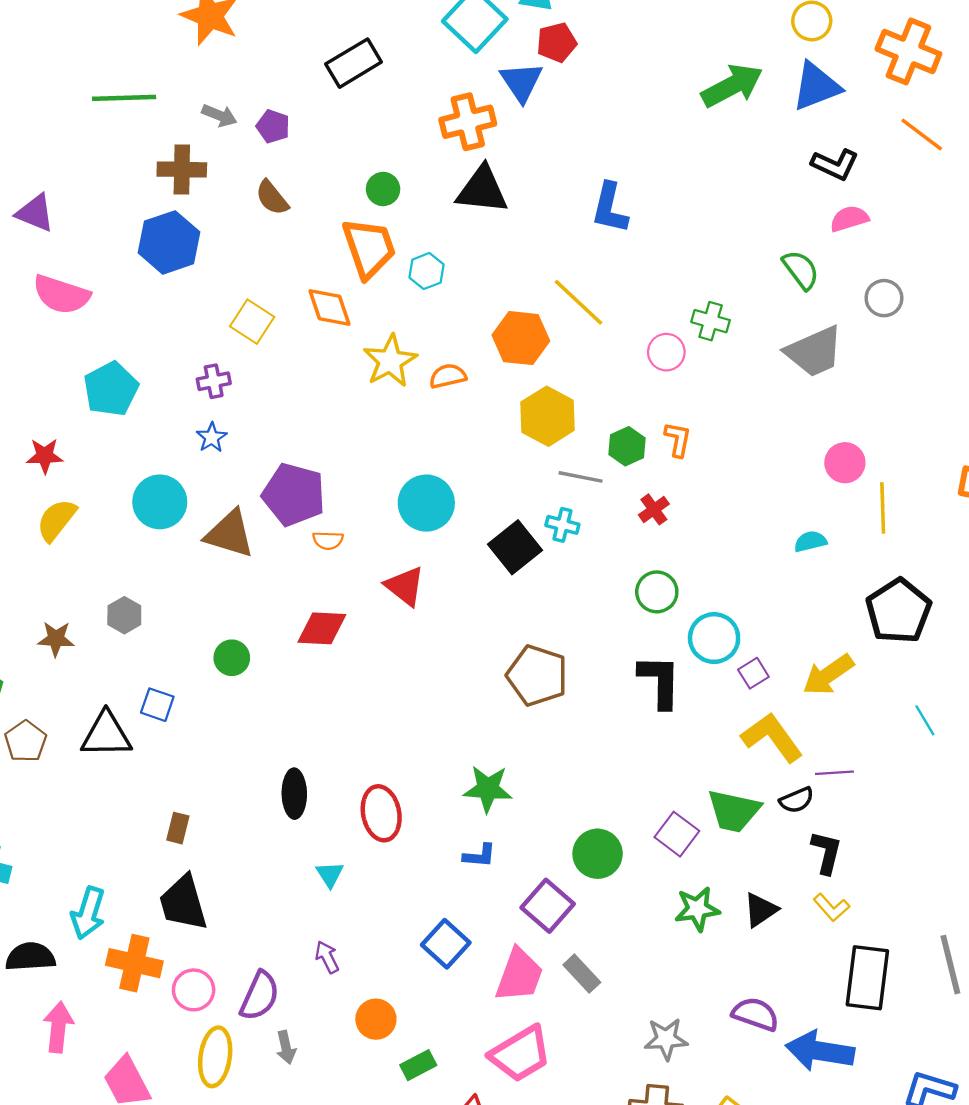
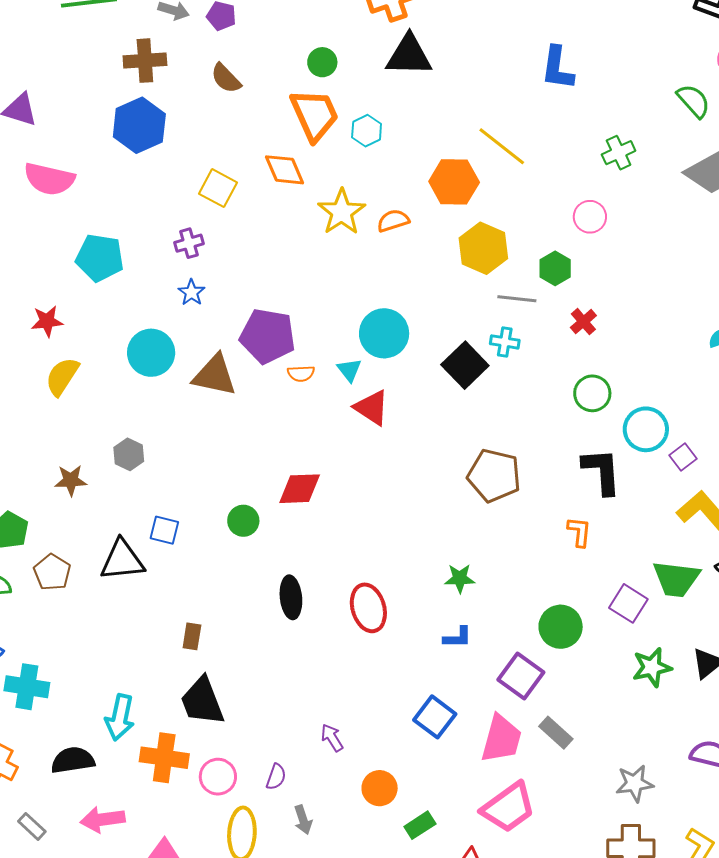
blue L-shape: (610, 208) -> (557, 68), moved
green cross: (711, 321) -> (619, 153), turned -36
pink circle: (666, 352) -> (590, 217), moved
cyan pentagon: (111, 389) -> (100, 258), turned -30
orange L-shape: (678, 439) -> (579, 532), moved
red diamond: (322, 628) -> (300, 489), moved
green circle: (232, 658) -> (243, 521), moved
green star: (488, 789) -> (460, 578), size x0.7
cyan triangle: (330, 874) -> (349, 370), moved
purple semicircle: (260, 996) -> (276, 777), size x0.6
pink arrow: (58, 1027) -> (103, 819), turned -99

